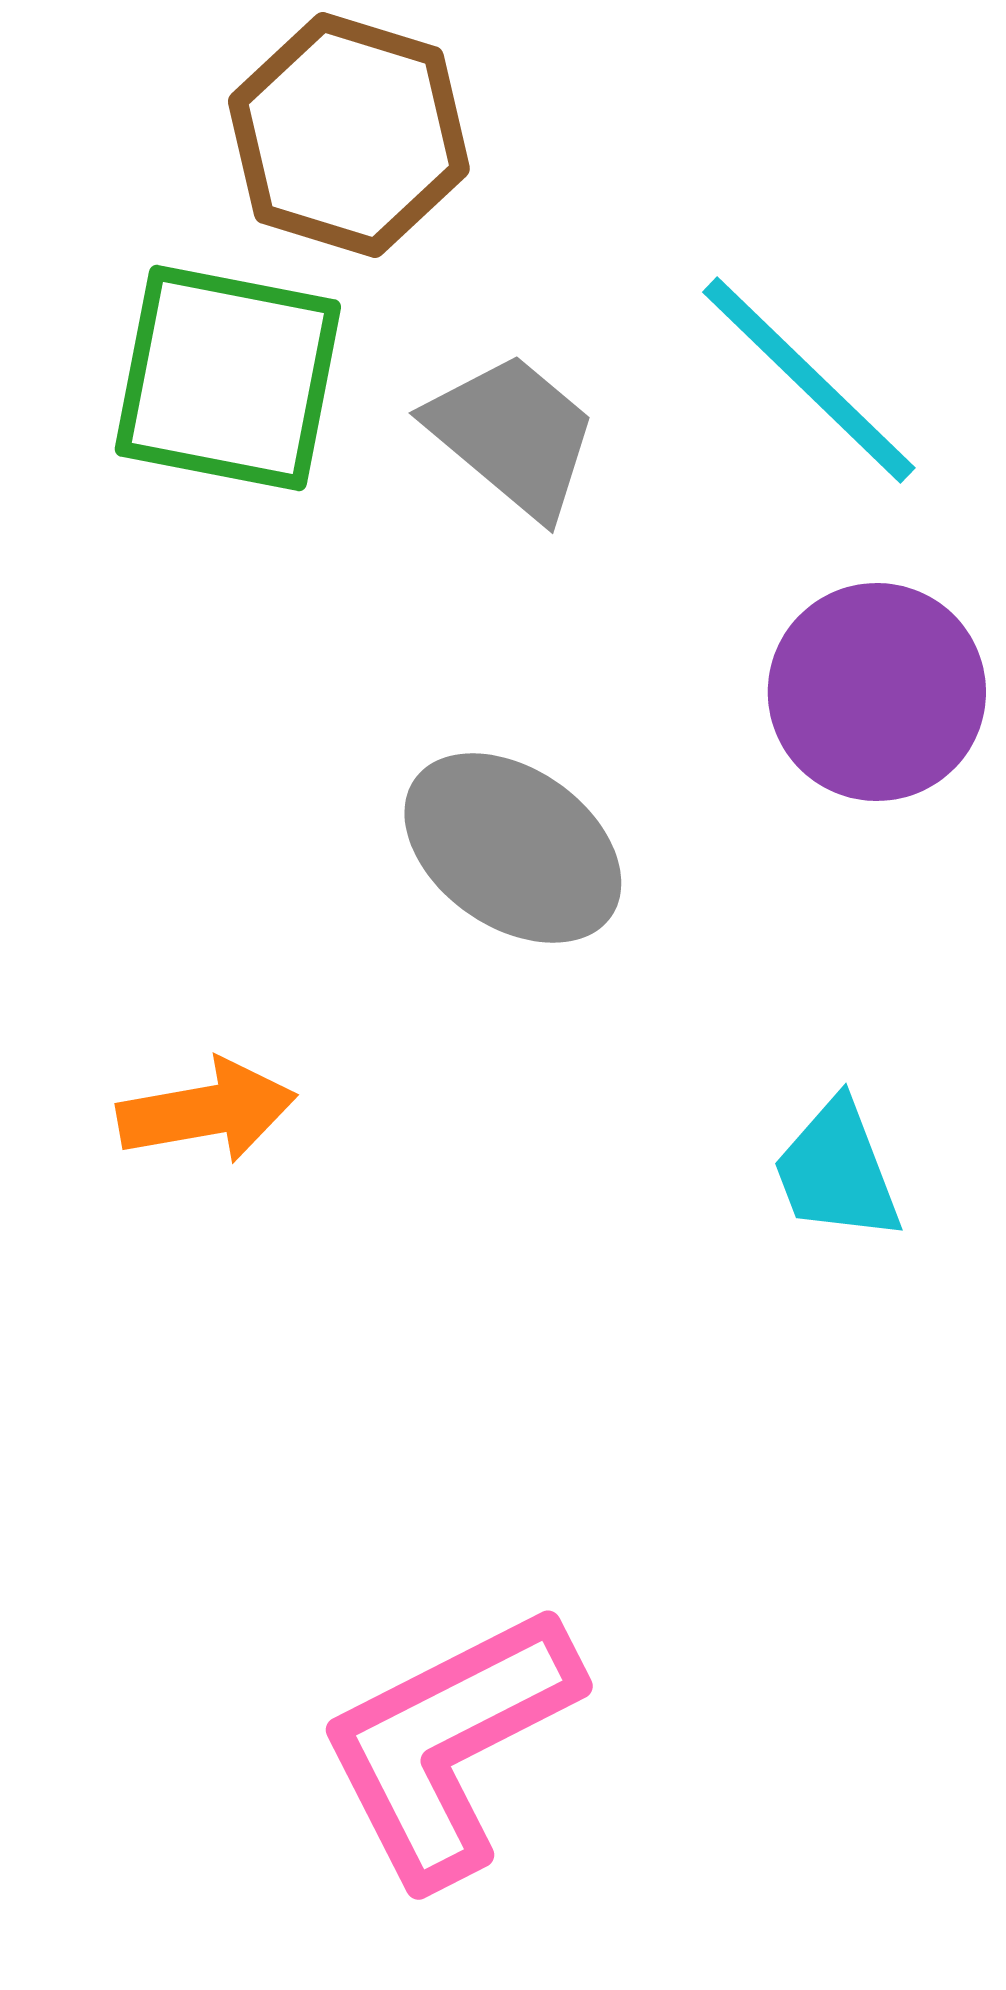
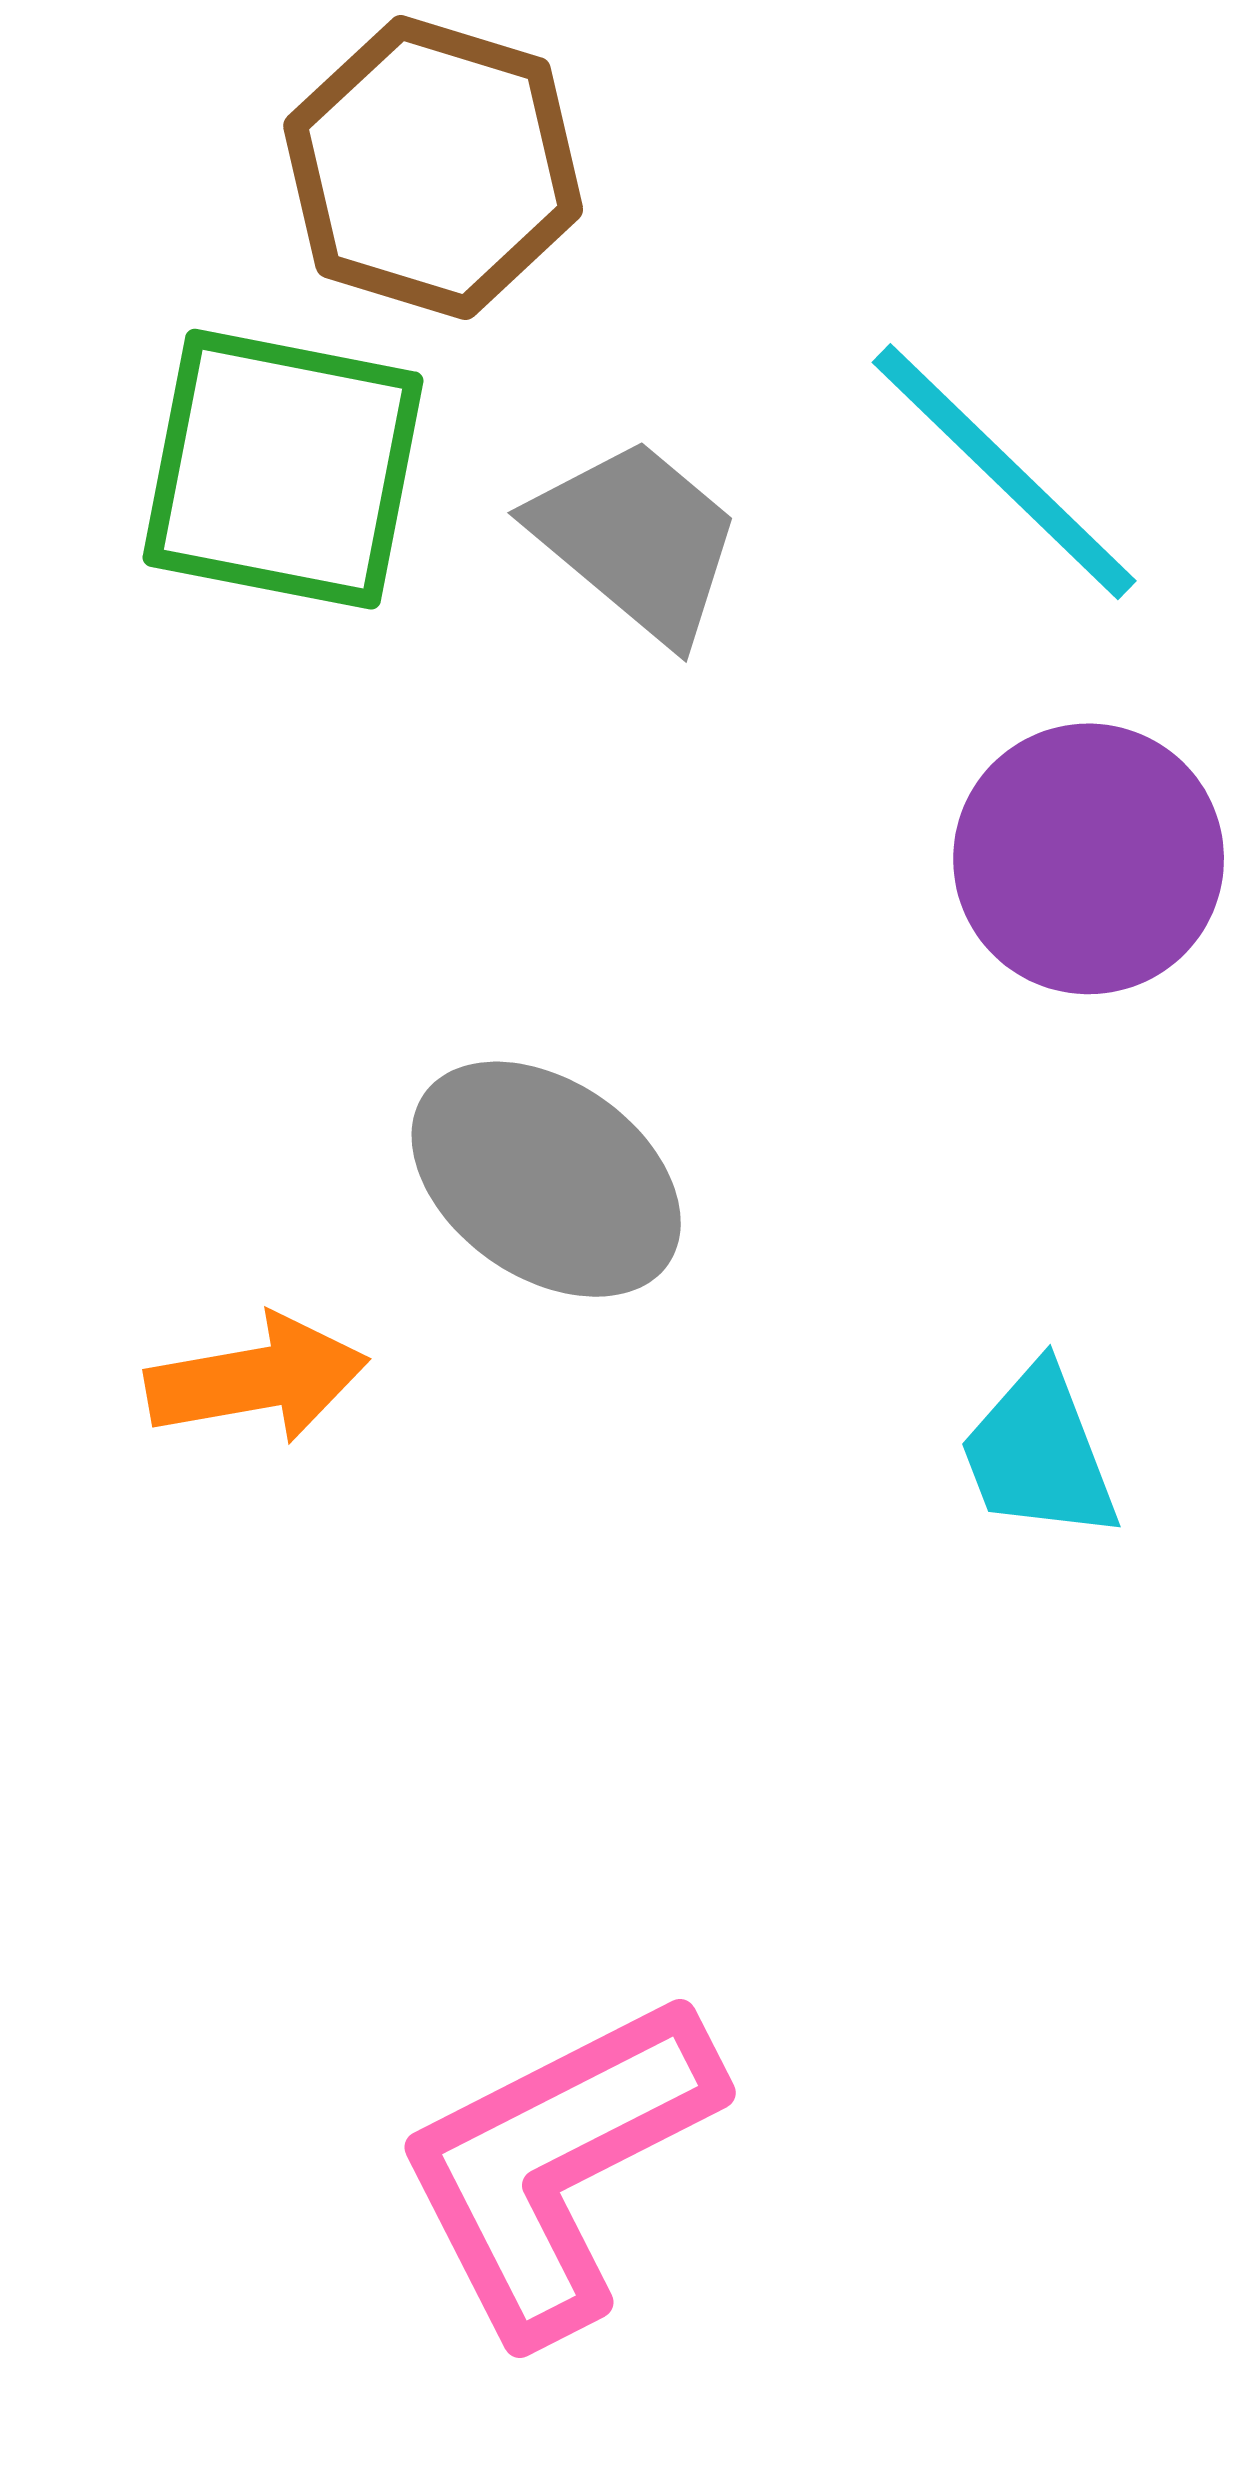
gray ellipse: (513, 848) -> (546, 1179), moved

